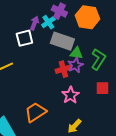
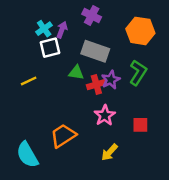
orange hexagon: (87, 17) -> (140, 31), moved
cyan cross: (48, 22) -> (44, 29), moved
green triangle: (76, 53) -> (76, 73), moved
red square: (102, 88) -> (140, 125), moved

